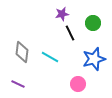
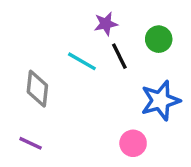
cyan line: (50, 57) -> (82, 61), moved

